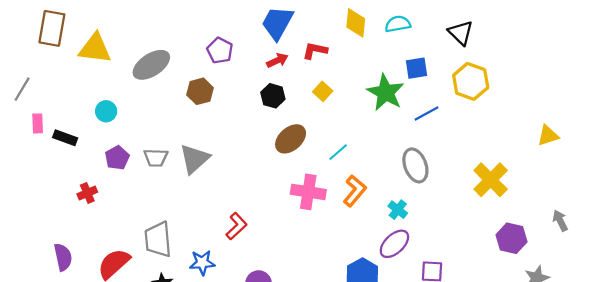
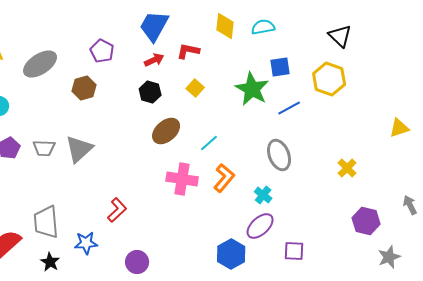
black triangle: (461, 33) -> (340, 36), moved
yellow cross: (491, 180) -> (347, 168), size x0.6

